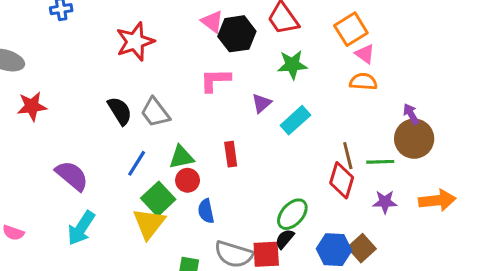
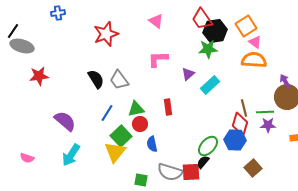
black hexagon: (237, 34) -> (215, 31), moved
orange semicircle: (363, 82) -> (254, 60), size x1.4
purple star: (385, 202) -> (268, 125), moved
blue hexagon: (334, 250) -> (235, 140), moved

